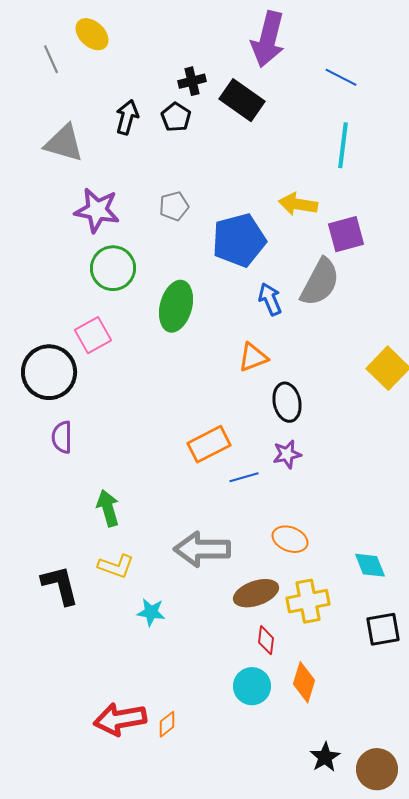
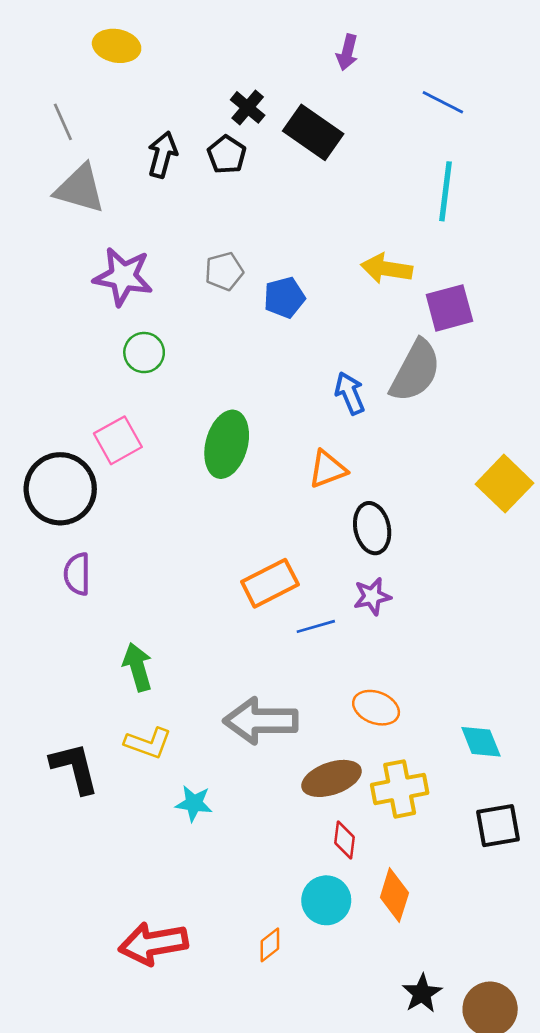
yellow ellipse: (92, 34) -> (117, 46), turned -32
purple arrow: (268, 39) -> (347, 52), size x0.5
gray line: (51, 59) -> (63, 122), moved
black cross: (192, 81) -> (248, 107), turned -36
blue pentagon: (239, 240) -> (284, 297), moved, size x0.6
green circle: (113, 268) -> (144, 353), size x0.7
green ellipse: (176, 306) -> (227, 444), moved
orange diamond: (167, 724) -> (270, 945), moved

